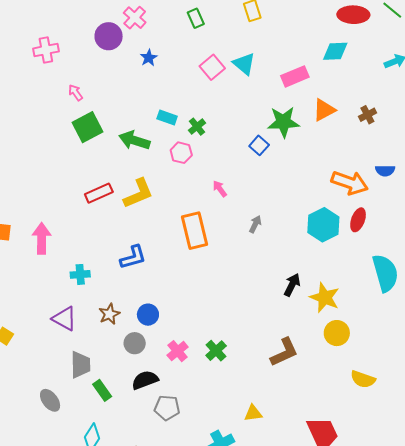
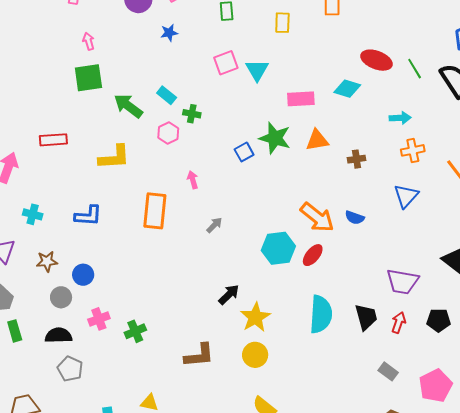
green cross: (197, 127) -> (192, 114), turned 30
red rectangle: (99, 193) -> (53, 140), moved

